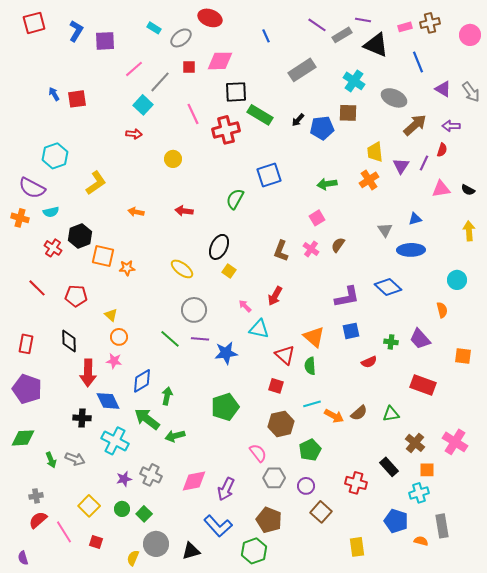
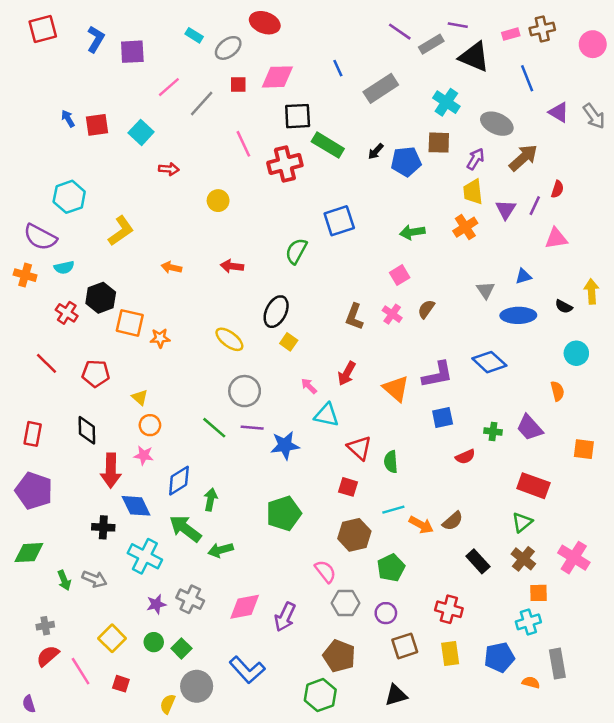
blue line: (266, 36) -> (338, 68), moved
cyan square: (143, 105) -> (141, 132), moved
purple arrow: (451, 126) -> (475, 159), moved, turned 120
black semicircle: (468, 190) -> (564, 307), moved
orange triangle: (314, 337) -> (396, 389), moved
green triangle: (391, 414) -> (522, 522), moved, turned -30
black rectangle: (389, 467) -> (478, 561), moved
brown square: (321, 512) -> (405, 646), turned 30
blue pentagon: (396, 521) -> (499, 657), turned -30
blue L-shape: (218, 526) -> (247, 670), moved
yellow rectangle: (357, 547) -> (450, 653), moved
black triangle: (191, 551) -> (396, 695), moved

